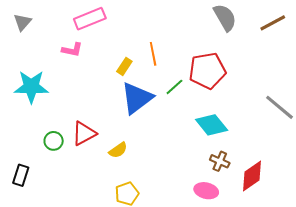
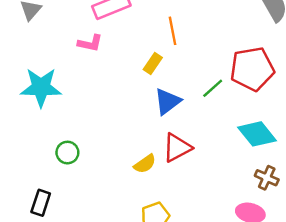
orange line: (153, 54) -> (173, 31), moved
blue triangle: (137, 98) -> (167, 101), size x0.7
red triangle: (84, 133) -> (177, 148), moved
black rectangle: (21, 175) -> (41, 203), moved

